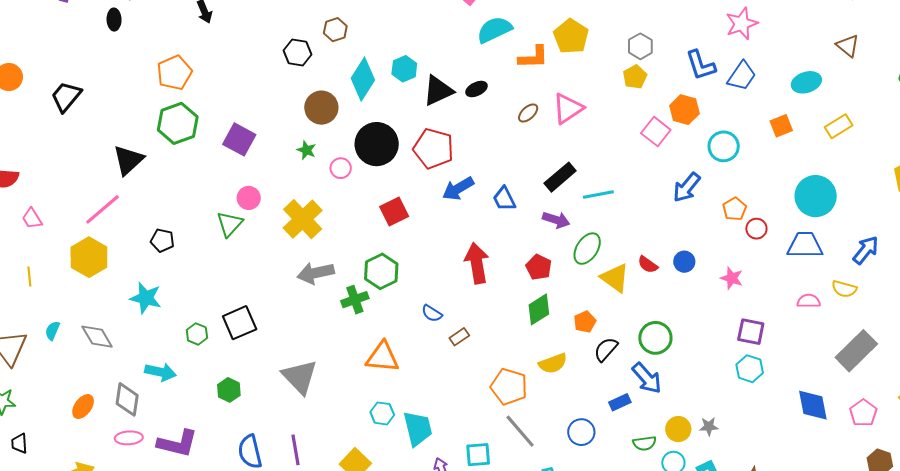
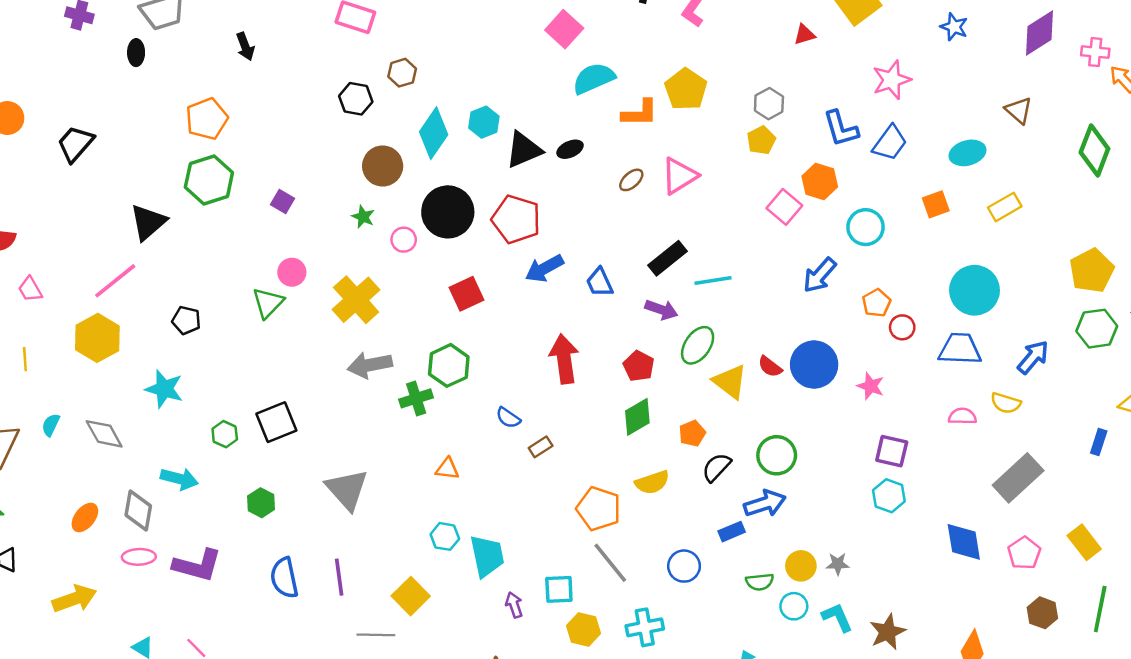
purple square: (239, 139) -> (283, 201), size x0.6
blue circle: (684, 262) -> (814, 365), size x1.8
orange triangle: (383, 357) -> (447, 469), size x0.6
blue arrow: (647, 378) -> (765, 503), turned -68

